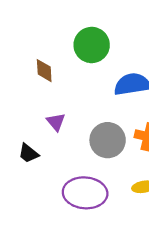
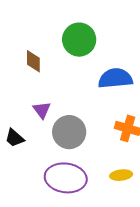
gray circle: (108, 140) -> (69, 132), moved

